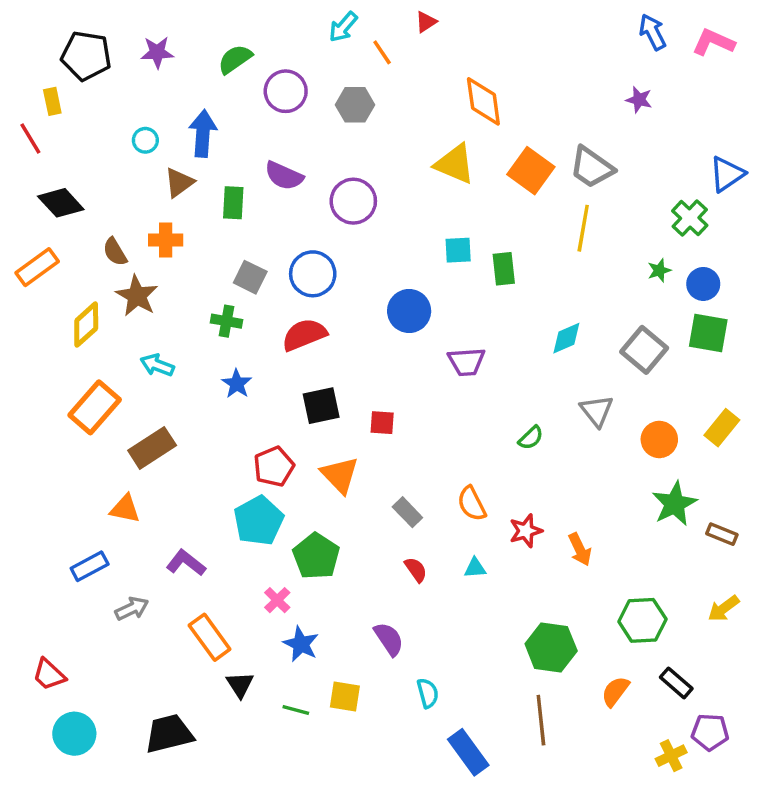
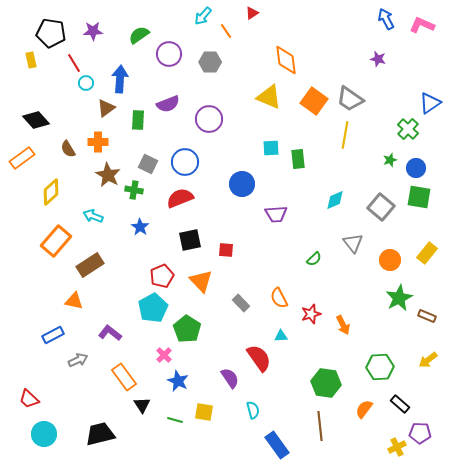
red line: (30, 139) -> (74, 63), moved
purple semicircle: (284, 176) -> (168, 104), turned -45
brown star: (137, 296) -> (108, 175), moved
red semicircle: (416, 570) -> (259, 358), moved, size x1.8

